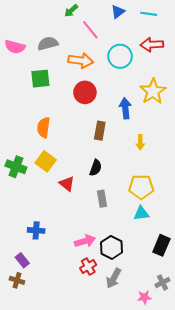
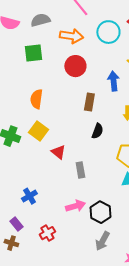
black semicircle: (96, 168) -> (97, 131), moved
gray rectangle: (102, 199) -> (80, 170), moved
blue cross: (36, 230) -> (29, 196), turned -35
red cross: (88, 267) -> (47, 233), moved

